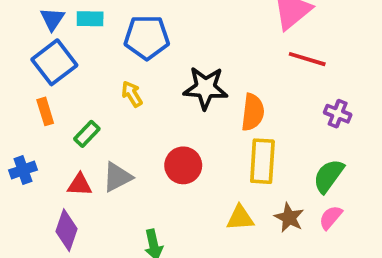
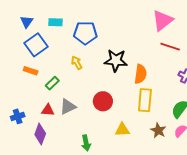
blue triangle: (52, 19) -> (27, 22), moved
orange rectangle: (45, 111) -> (31, 71), turned -56
blue cross: (23, 170) -> (18, 116), moved
yellow triangle: (240, 218) -> (122, 130), moved

